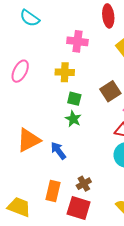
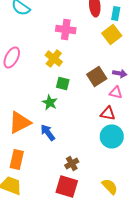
yellow cross: (65, 72) -> (54, 58), turned 36
green star: (73, 119) -> (50, 102), moved
orange rectangle: (53, 191) -> (17, 160), moved

